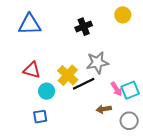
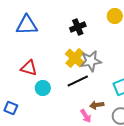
yellow cross: (68, 75) -> (75, 58), moved
pink arrow: (116, 89) -> (86, 116), moved
blue square: (40, 117) -> (11, 108), moved, turned 32

